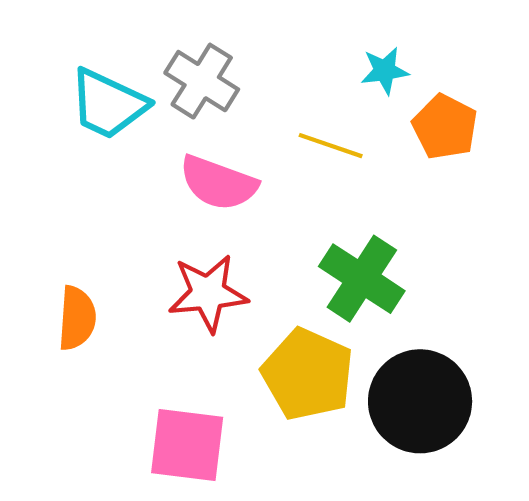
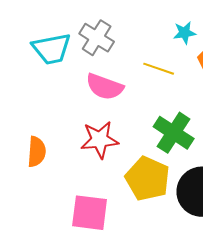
cyan trapezoid: (108, 104) -> (52, 49), turned -36

